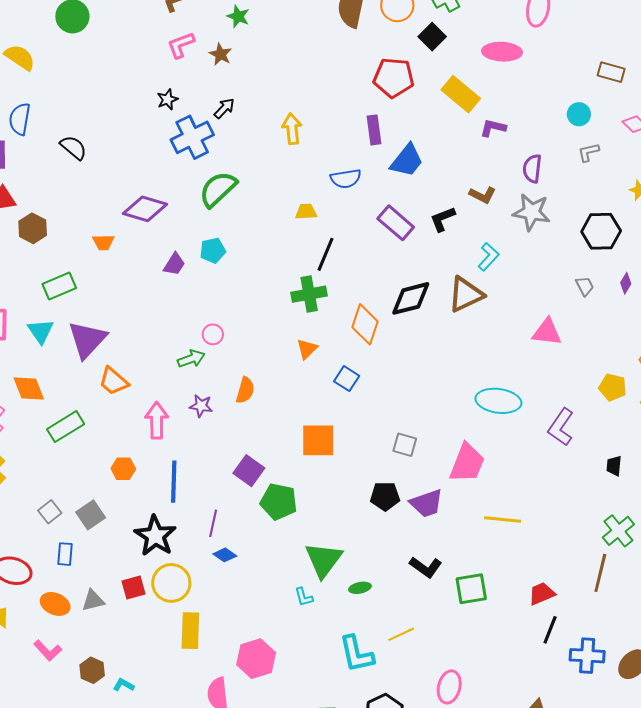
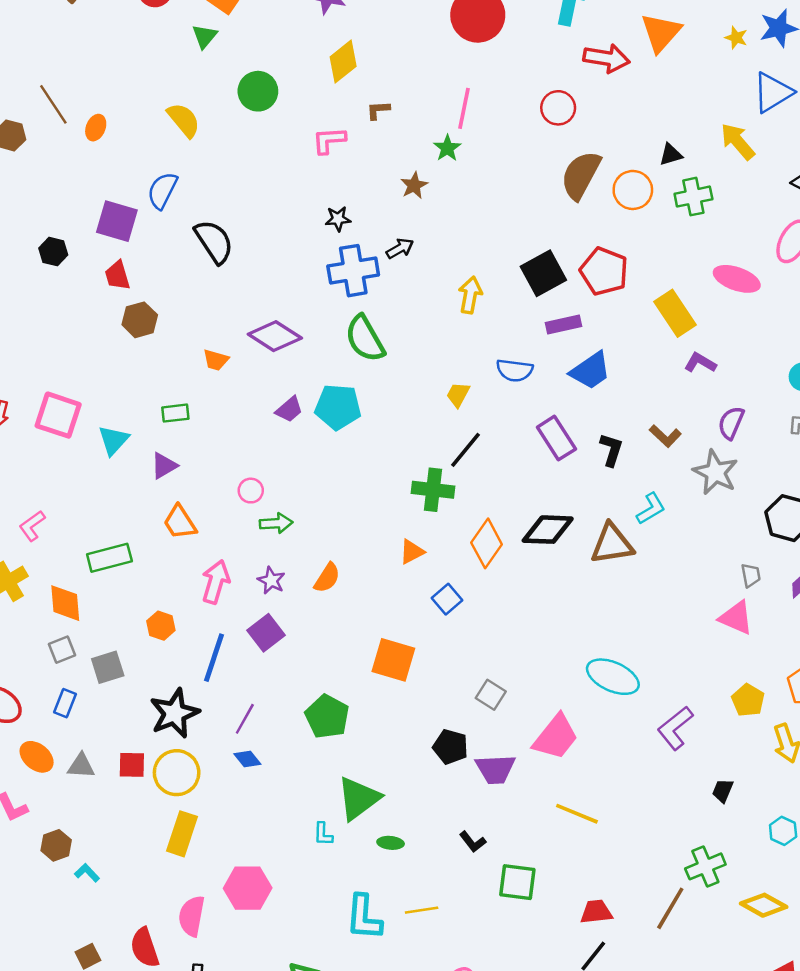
black square: (432, 37) -> (543, 273), moved, size x1.4
pink L-shape: (181, 45) -> (329, 140), moved
purple rectangle: (374, 130) -> (564, 324), turned 68
black semicircle: (73, 148) -> (214, 242), size x1.4
green semicircle: (218, 189) -> (365, 339), turned -93
yellow trapezoid: (306, 212) -> (458, 395), turned -75
black L-shape: (443, 219) -> (611, 450), turned 112
cyan pentagon: (213, 251) -> (338, 407), size x1.5
green rectangle: (59, 286) -> (175, 413), moved, size x0.7
pink triangle: (547, 332) -> (736, 618), moved
pink circle: (213, 334) -> (251, 491), moved
purple triangle: (87, 340) -> (164, 466), size x0.6
orange diamond: (29, 389) -> (65, 603), moved
purple square: (249, 471) -> (266, 633), moved
black L-shape: (426, 567) -> (473, 842), size x0.7

